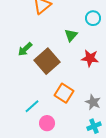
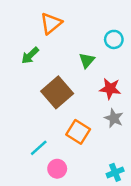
green arrow: (25, 49) -> (30, 55), moved
gray star: (93, 102) -> (114, 118), moved

